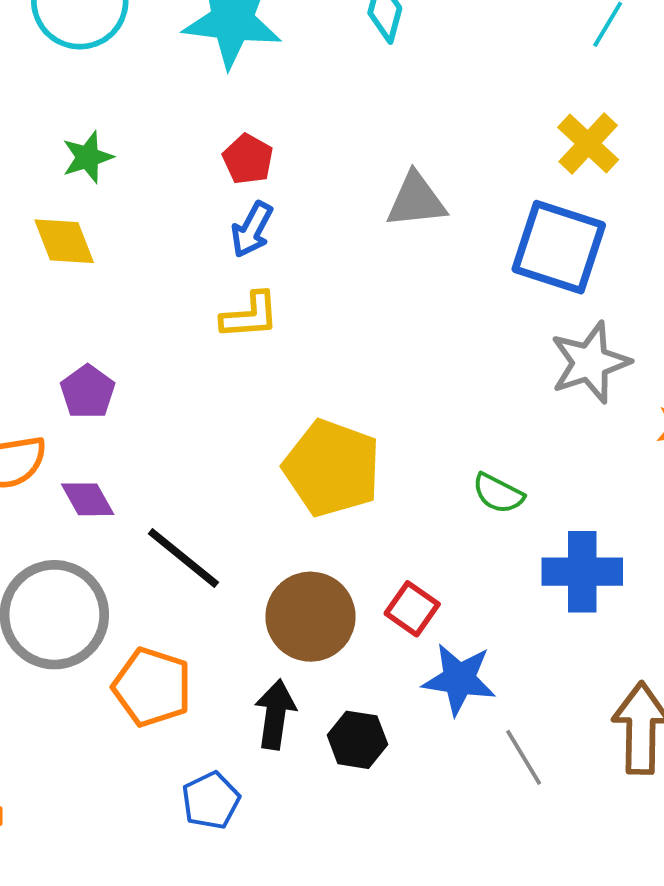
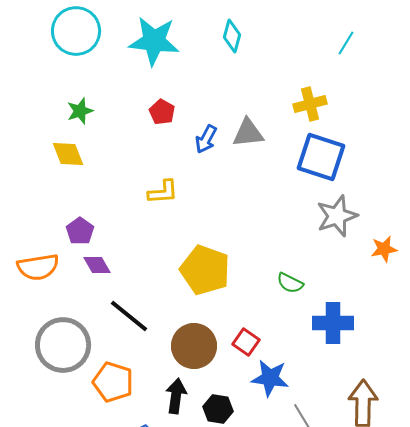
yellow cross: (588, 143) -> (310, 104), moved, turned 32
blue arrow: (252, 230) -> (206, 139), moved
purple diamond: (88, 499) -> (97, 265), moved

